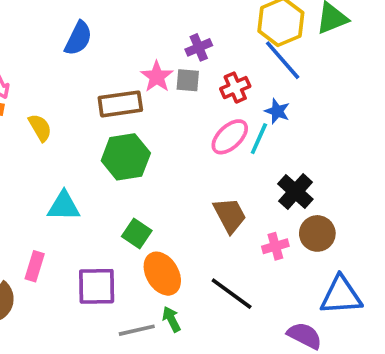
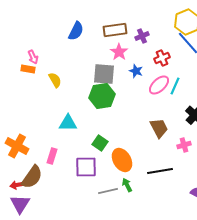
gray square: (188, 80) -> (104, 74), moved, size x1.6
brown rectangle: (120, 104) -> (115, 30), moved
blue star: (277, 111) -> (136, 71), moved
green square: (137, 233) -> (100, 143), moved
black line: (232, 294) -> (160, 171), turned -45

